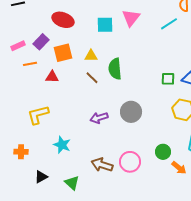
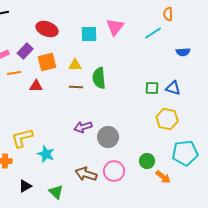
brown line: (92, 78) -> (76, 87), turned -40
gray circle: (131, 112) -> (108, 137), moved
yellow L-shape: (38, 115) -> (22, 138), moved

